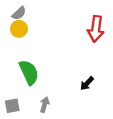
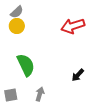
red arrow: (96, 29) -> (73, 26), moved, turned 65

